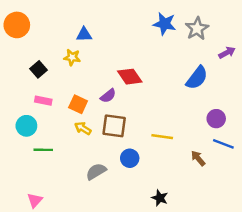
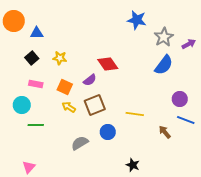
gray star: (197, 29) -> (164, 37), moved
blue triangle: (84, 35) -> (37, 33), moved
yellow star: (72, 57) -> (60, 58), moved
brown square: (114, 126) -> (95, 105), turned -30

